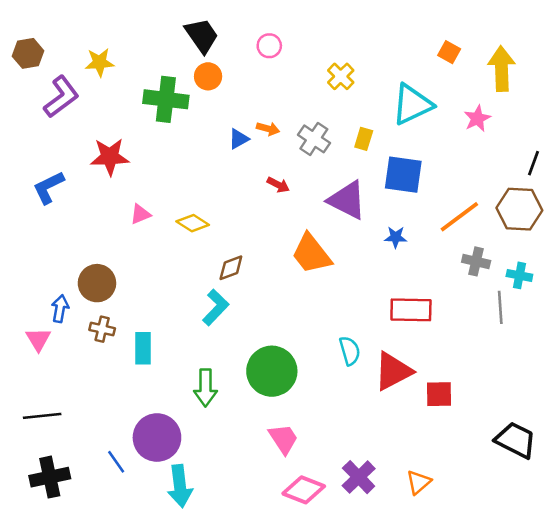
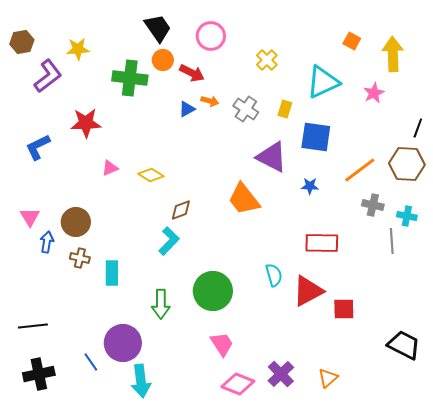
pink circle: (269, 46) -> (211, 36), size x1.5
red arrow: (278, 185) -> (192, 73), moved, size x1.4
pink triangle: (38, 339) -> (30, 217), moved

